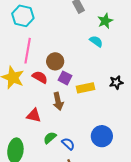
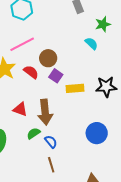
pink line: (28, 51) -> (22, 44), turned 45
black star: (116, 82) -> (106, 87), size x1.5
brown arrow: (58, 101) -> (45, 112), moved, size x1.4
blue circle: (102, 136) -> (97, 133), moved

